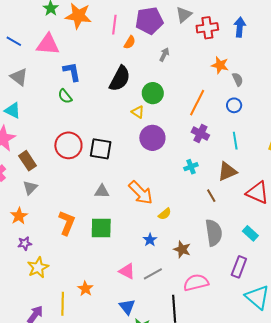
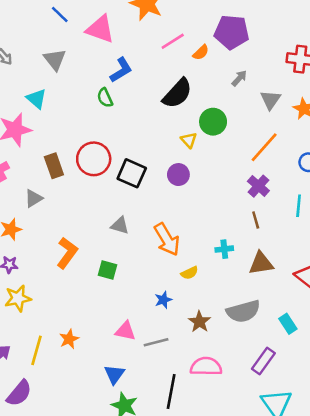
gray triangle: (184, 15) -> (270, 100), moved, turned -30
pink line: (114, 25) -> (173, 41), moved, turned 36
blue L-shape: (72, 72) -> (121, 70), turned 55
purple circle: (152, 138) -> (178, 175), moved, size x0.7
brown rectangle: (27, 161) -> (54, 166), moved
cyan cross: (191, 167) -> (224, 249), moved
brown triangle: (227, 171) -> (261, 263), moved
brown line: (211, 196) -> (256, 220), moved
green square: (101, 228) -> (107, 270), size x0.7
gray semicircle: (214, 233) -> (243, 311), turned 68
pink triangle: (127, 271) -> (125, 331), turned -30

